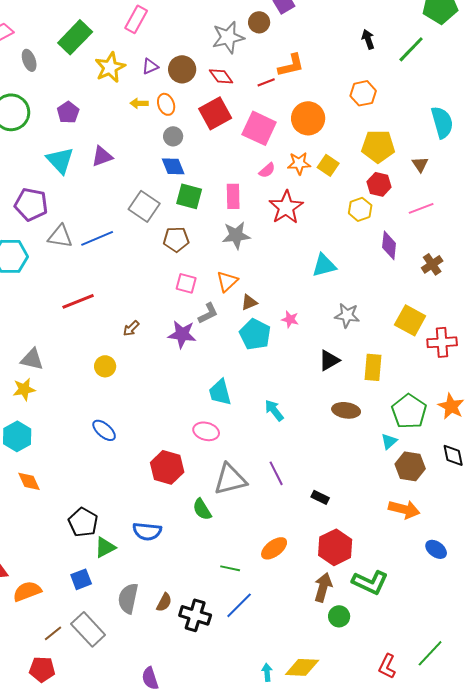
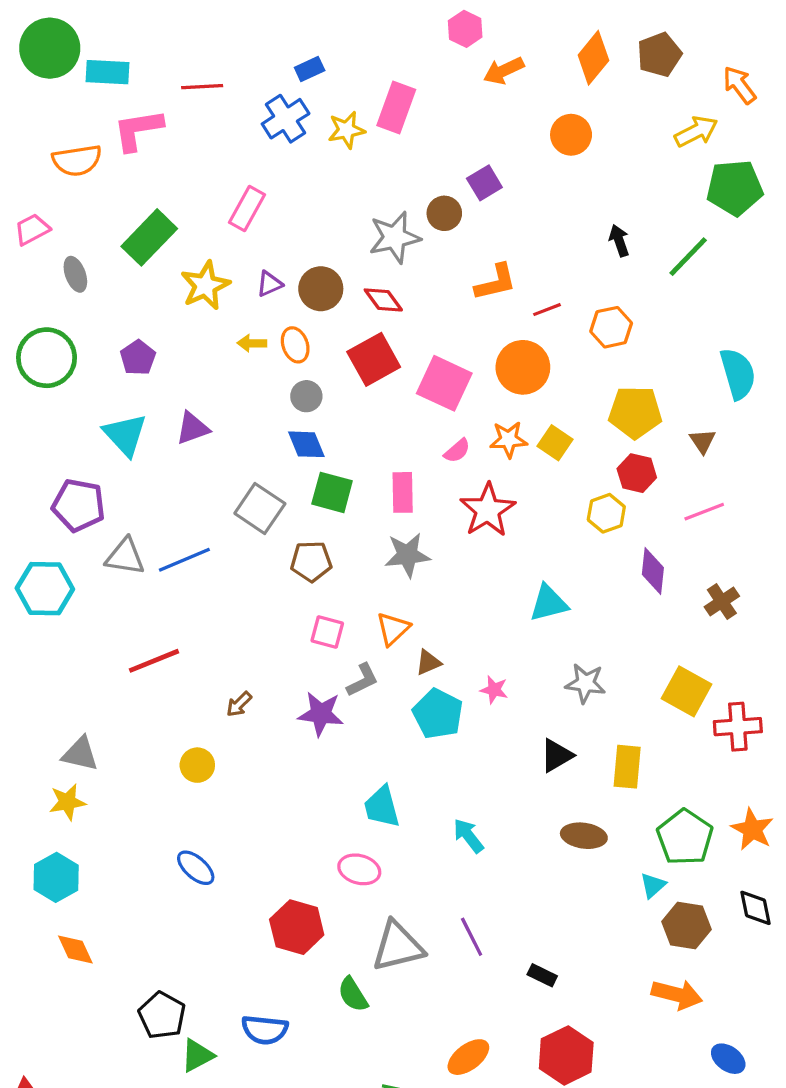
red line: (266, 82) -> (547, 310), moved

